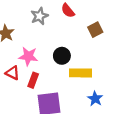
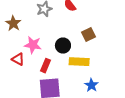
brown square: (95, 30) -> (89, 34), moved
red rectangle: (33, 80) -> (45, 66), moved

